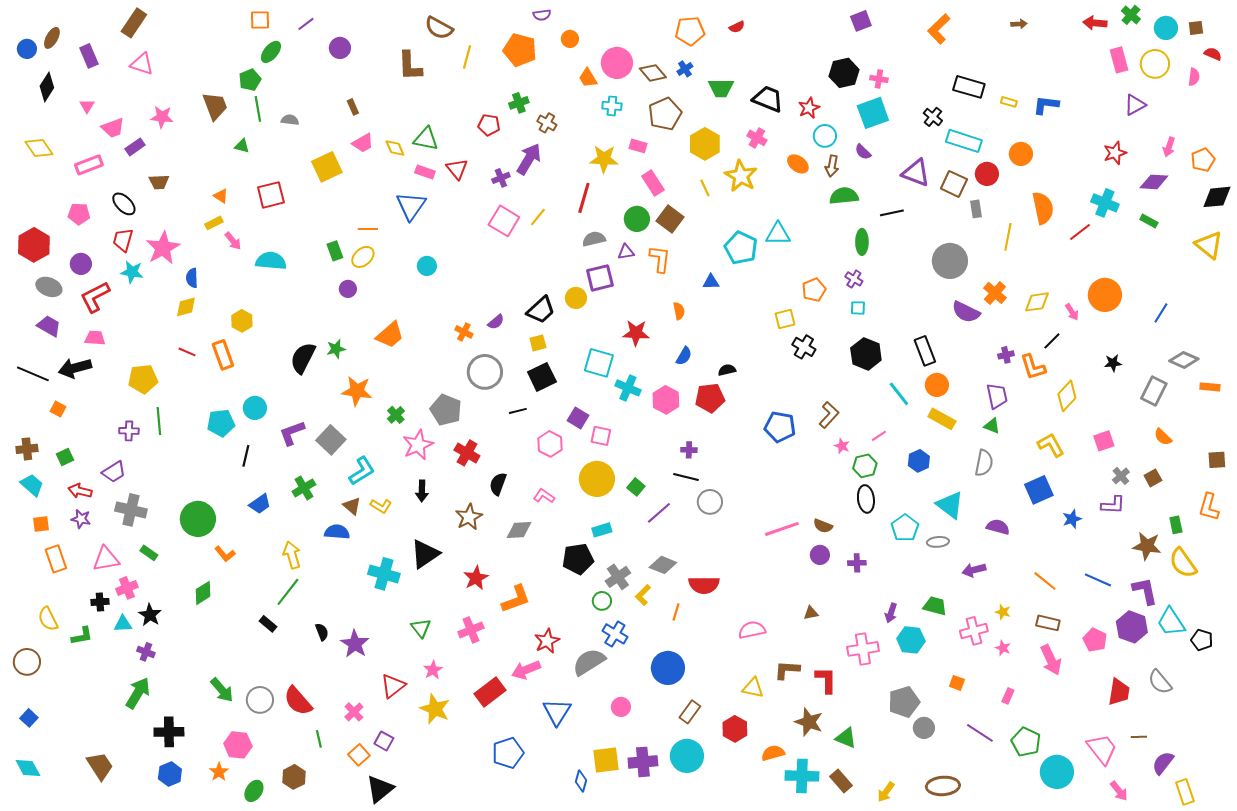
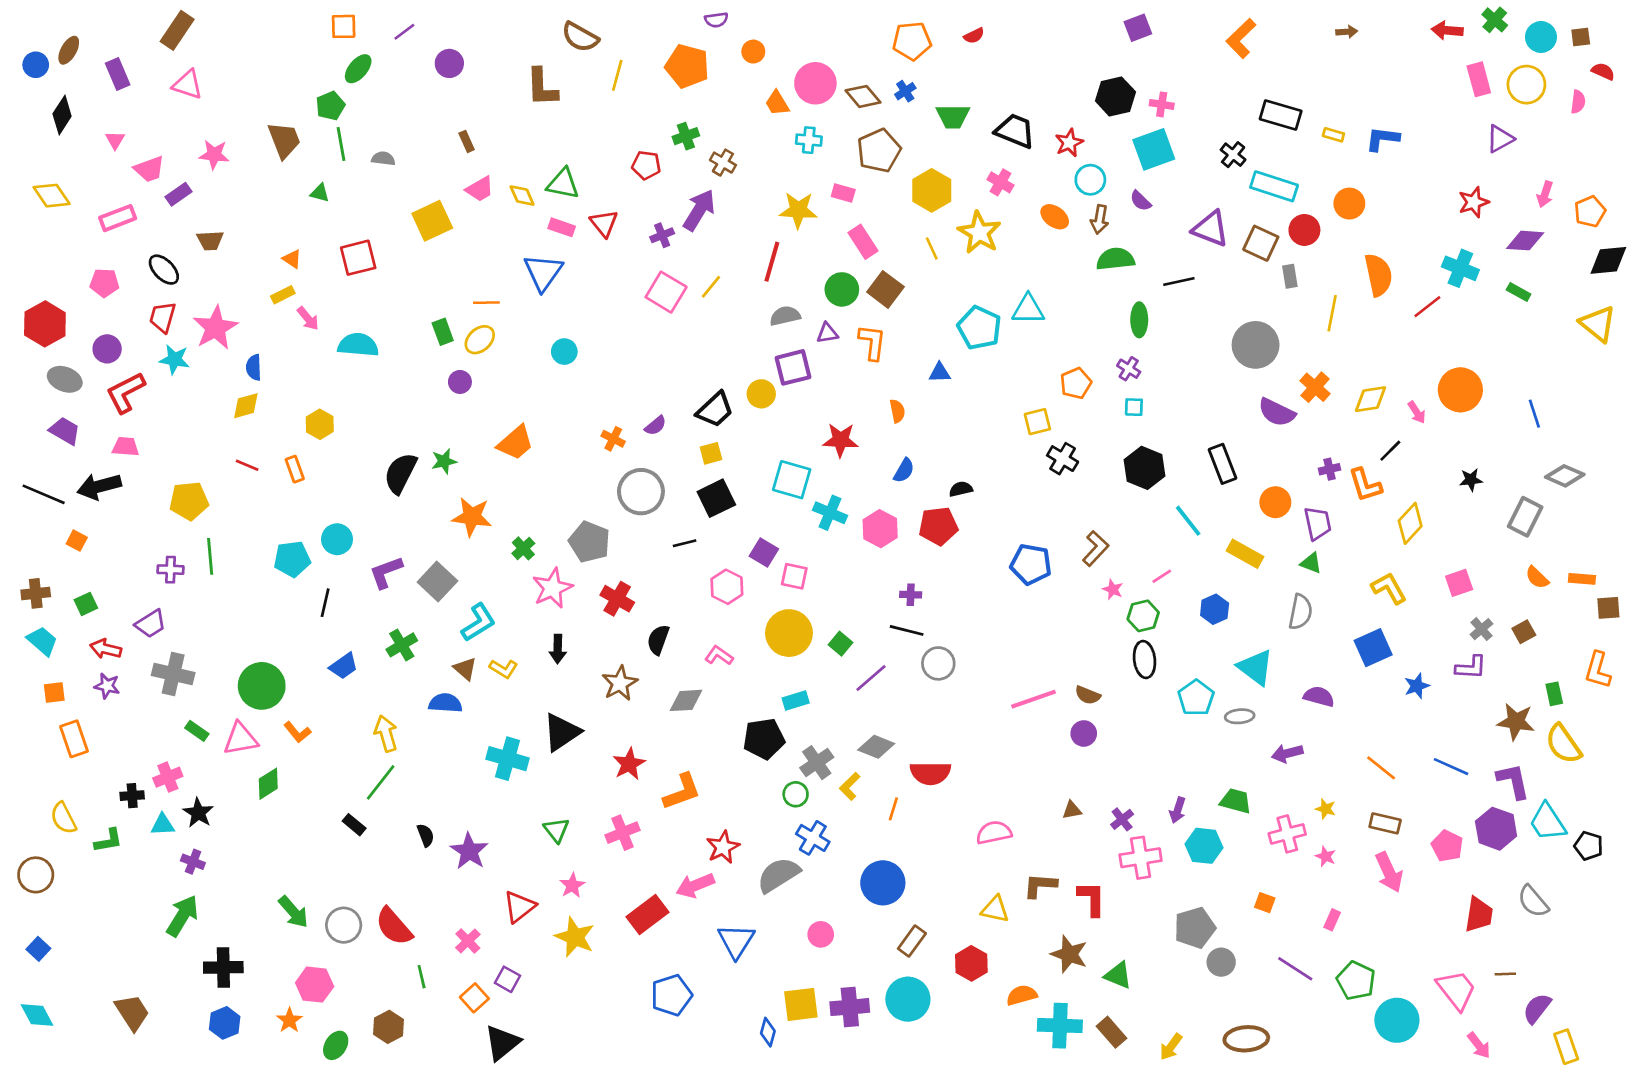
blue line: (1161, 313) -> (1534, 414), turned -50
orange rectangle: (223, 355) -> (295, 469), size x0.7
orange circle: (937, 385) -> (1275, 502), moved
orange rectangle: (1210, 387) -> (1582, 579), moved
pink triangle: (106, 559) -> (241, 739), moved
purple cross: (857, 563) -> (1122, 819), moved, turned -36

